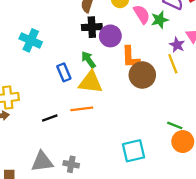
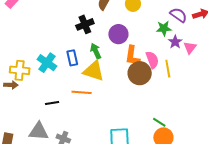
pink semicircle: (142, 14) -> (152, 60), moved
black cross: (92, 27) -> (85, 24), moved, turned -30
cyan cross: (31, 40) -> (47, 63), moved
purple star: (177, 45) -> (175, 42), moved
black line: (50, 118) -> (52, 103), moved

